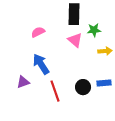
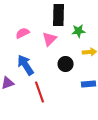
pink triangle: (75, 40) -> (50, 39), moved, turned 35
black circle: (83, 87) -> (66, 64), moved

